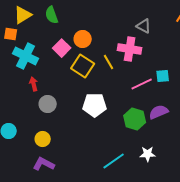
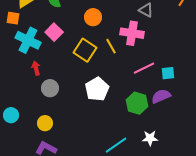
orange circle: (83, 39) -> (93, 17), moved
pink square: (62, 48) -> (54, 32), moved
cyan square: (163, 76) -> (168, 73), moved
white pentagon: (95, 105) -> (97, 89), turned -30

